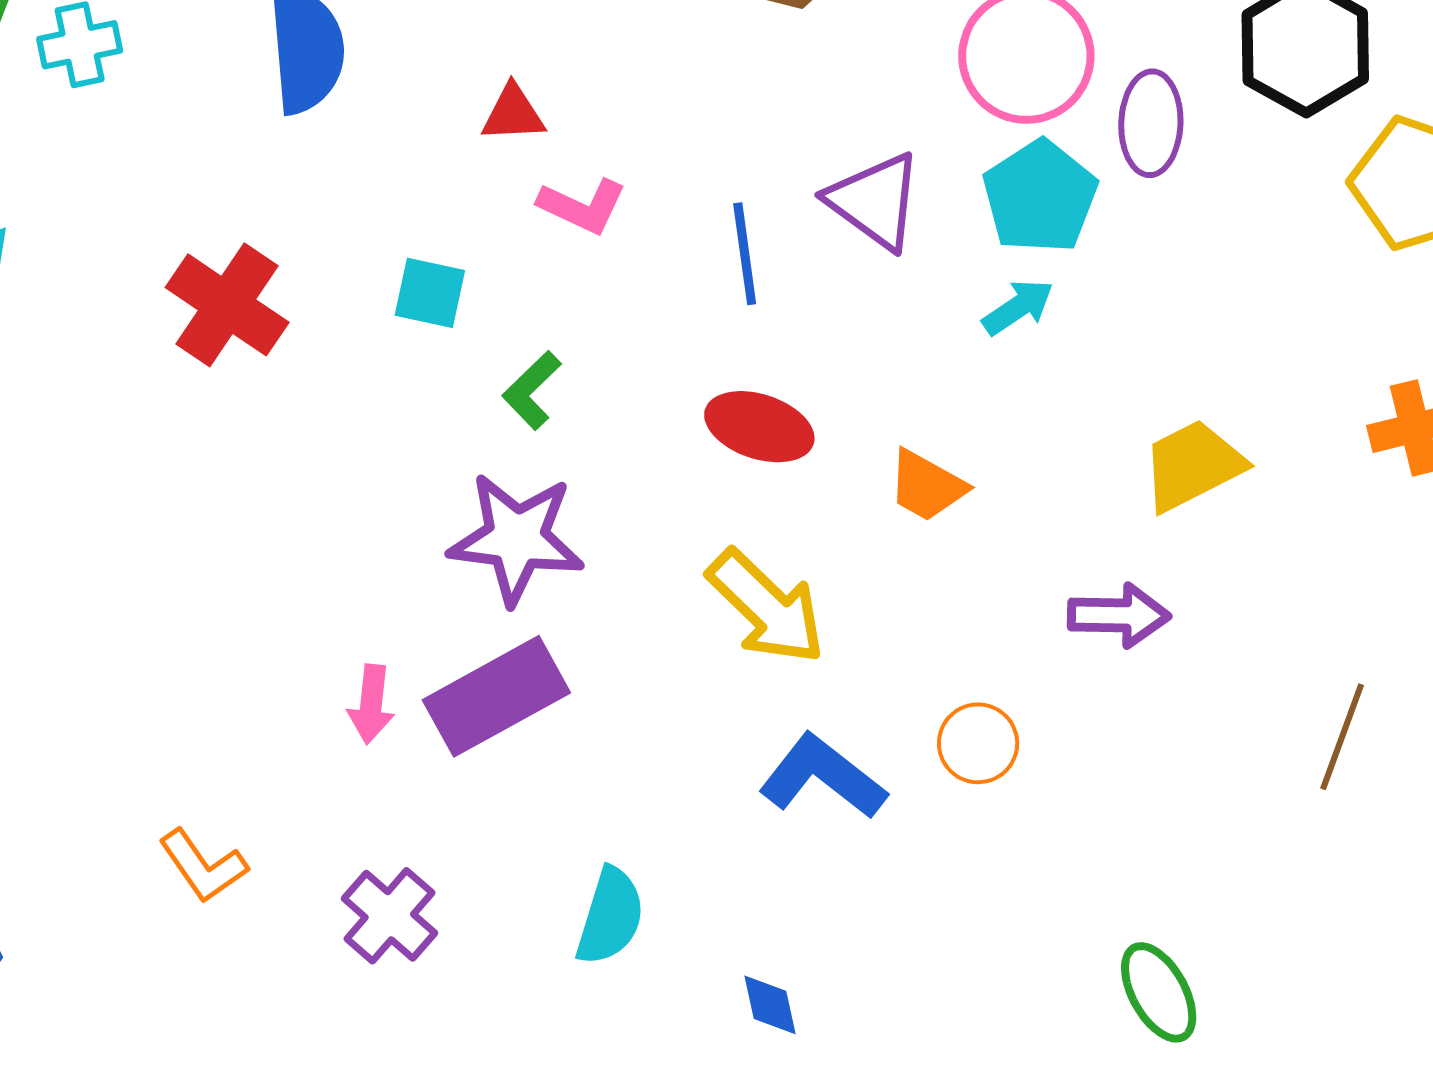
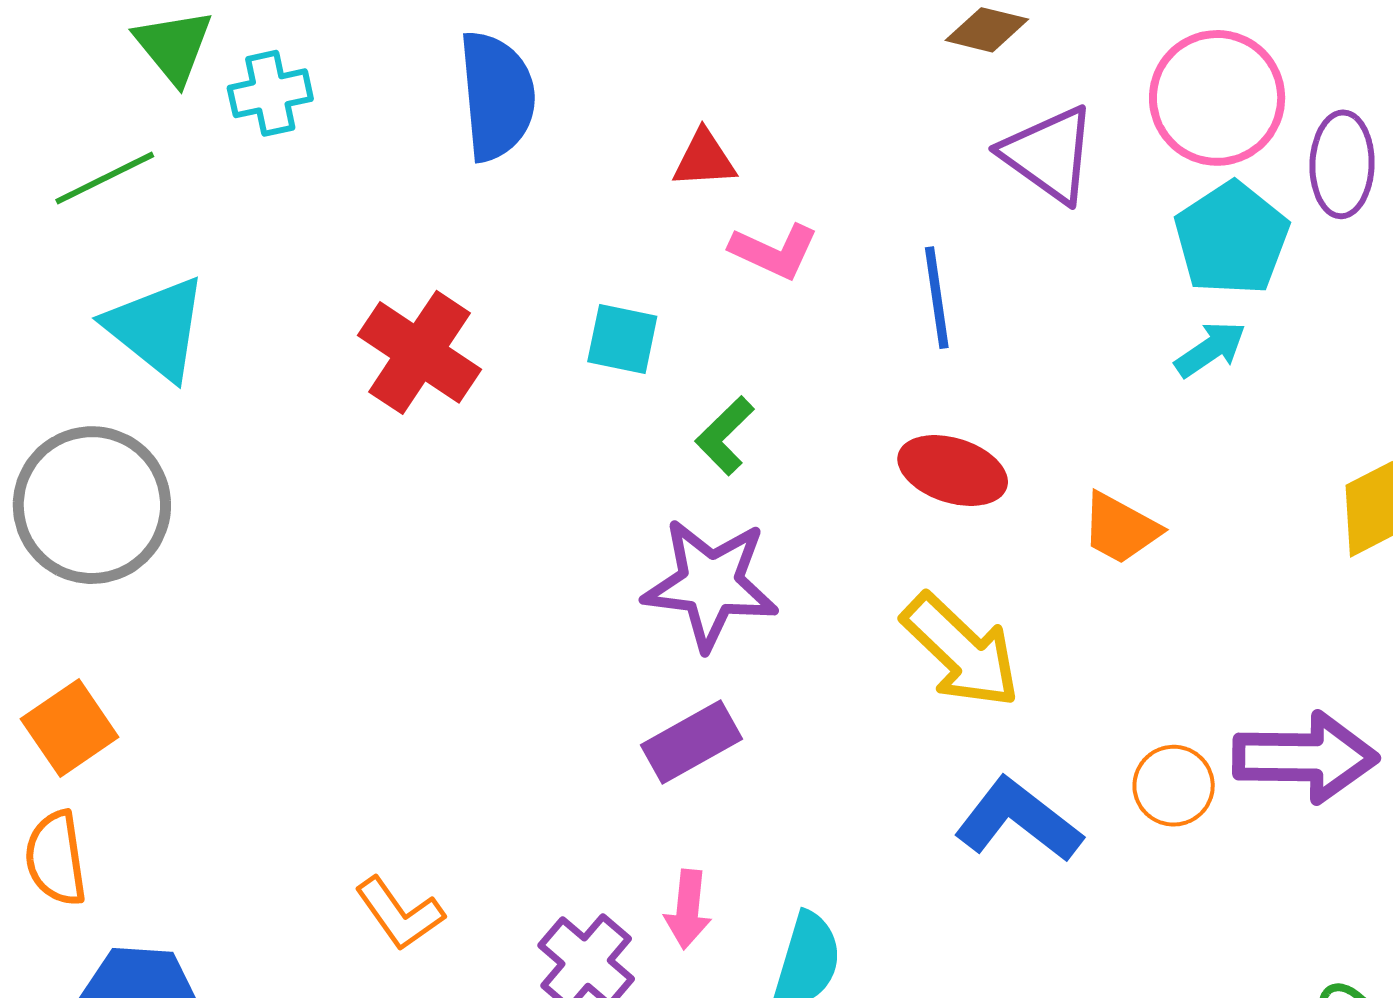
purple triangle: (875, 201) -> (1049, 154), moved
purple arrow: (1119, 615) -> (1305, 757), moved, size x1.4
purple rectangle: (496, 696) -> (692, 742), size x0.7
pink arrow: (371, 704) -> (688, 909), moved

